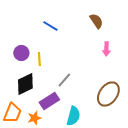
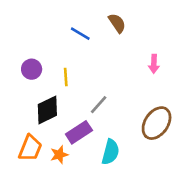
brown semicircle: (96, 21) -> (117, 23), moved
purple circle: (21, 53) -> (32, 69), moved

